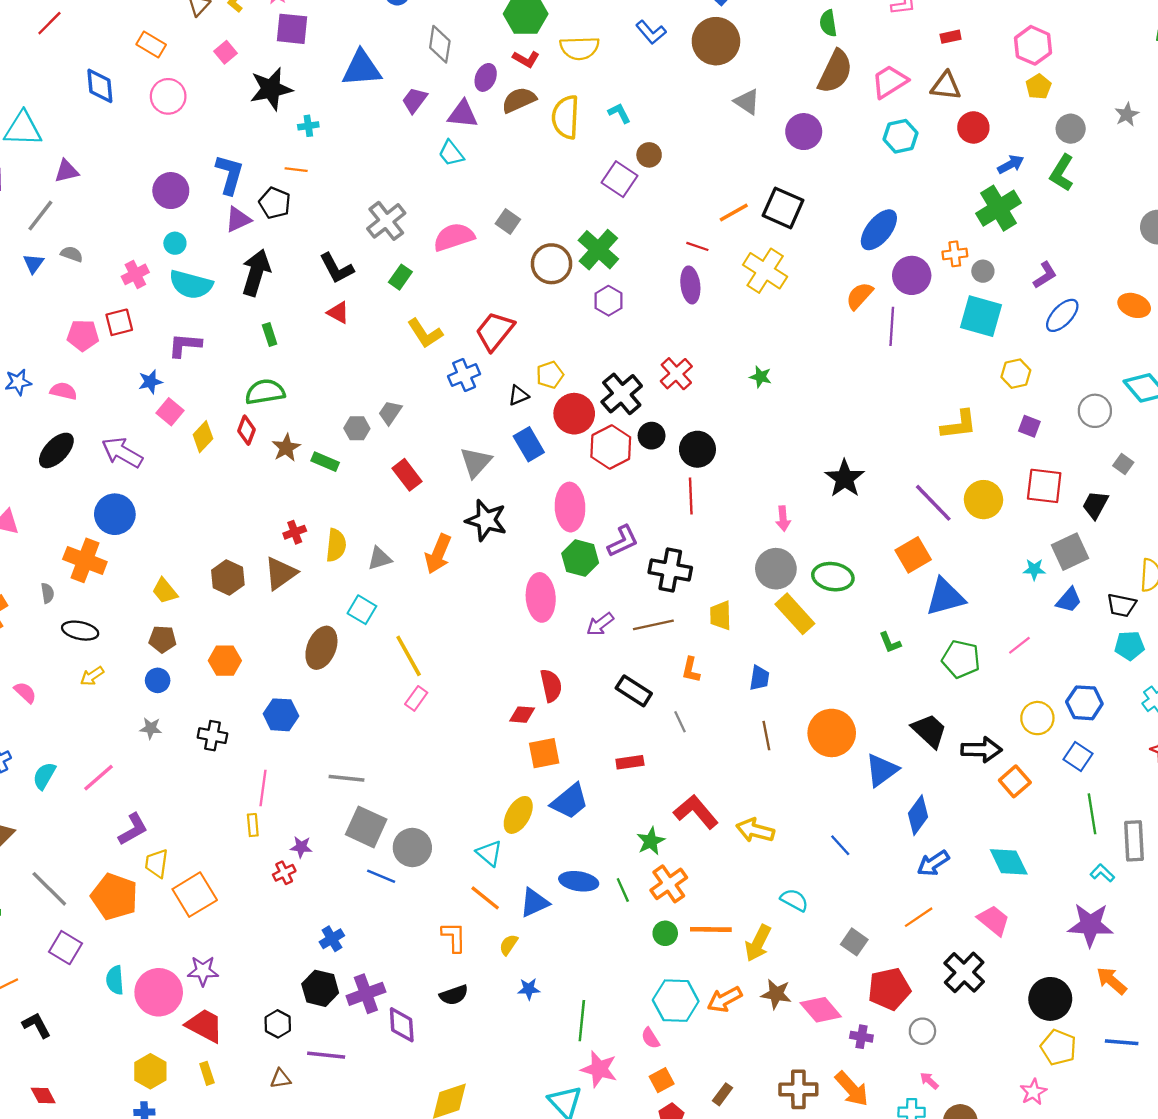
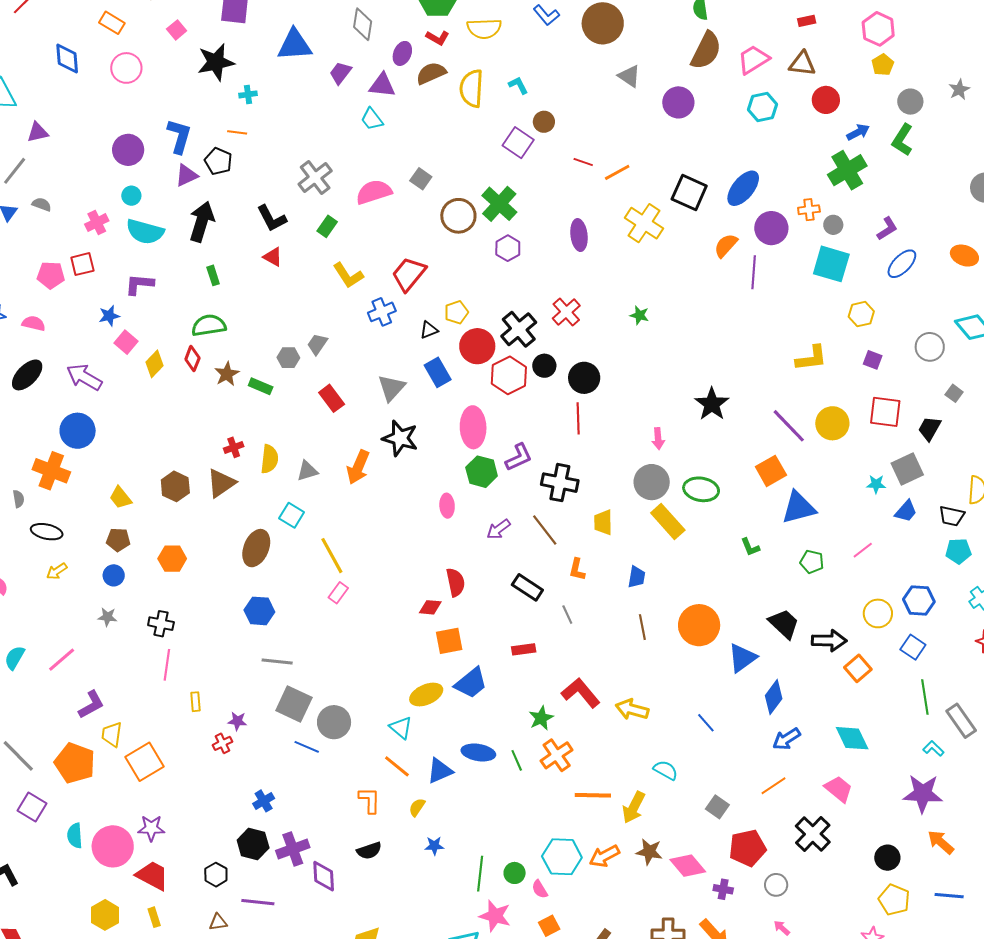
black square: (783, 208) -> (689, 193), moved
red line: (697, 246) -> (583, 162), moved
pink ellipse: (541, 597) -> (447, 506), size x0.6
brown line: (653, 625) -> (545, 530), turned 64
green pentagon: (961, 659) -> (812, 562), size x0.7
blue hexagon: (281, 715) -> (259, 611), moved
pink line: (263, 788) -> (167, 665), moved
yellow ellipse: (518, 815) -> (426, 695), turned 36
gray rectangle: (1134, 841) -> (961, 721), turned -32
green circle: (665, 933) -> (515, 873), moved
black circle: (1050, 999) -> (887, 858), size x0.7

